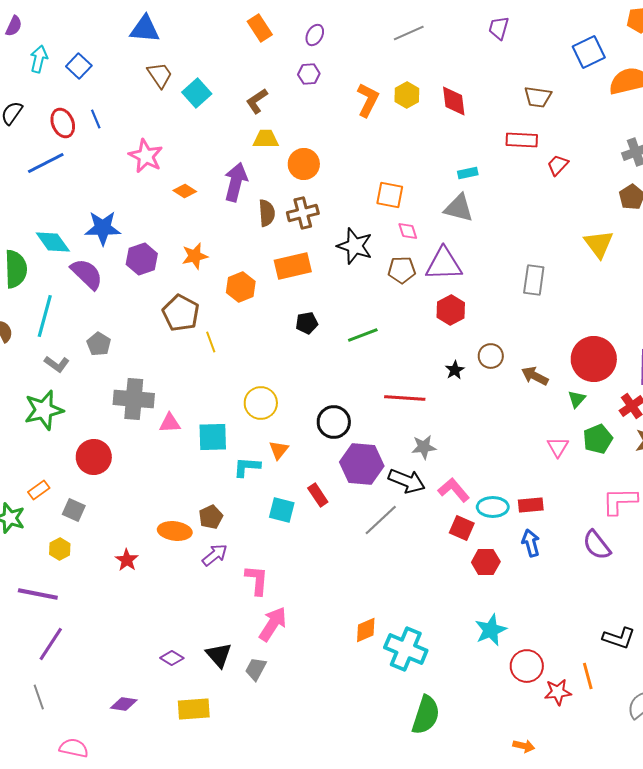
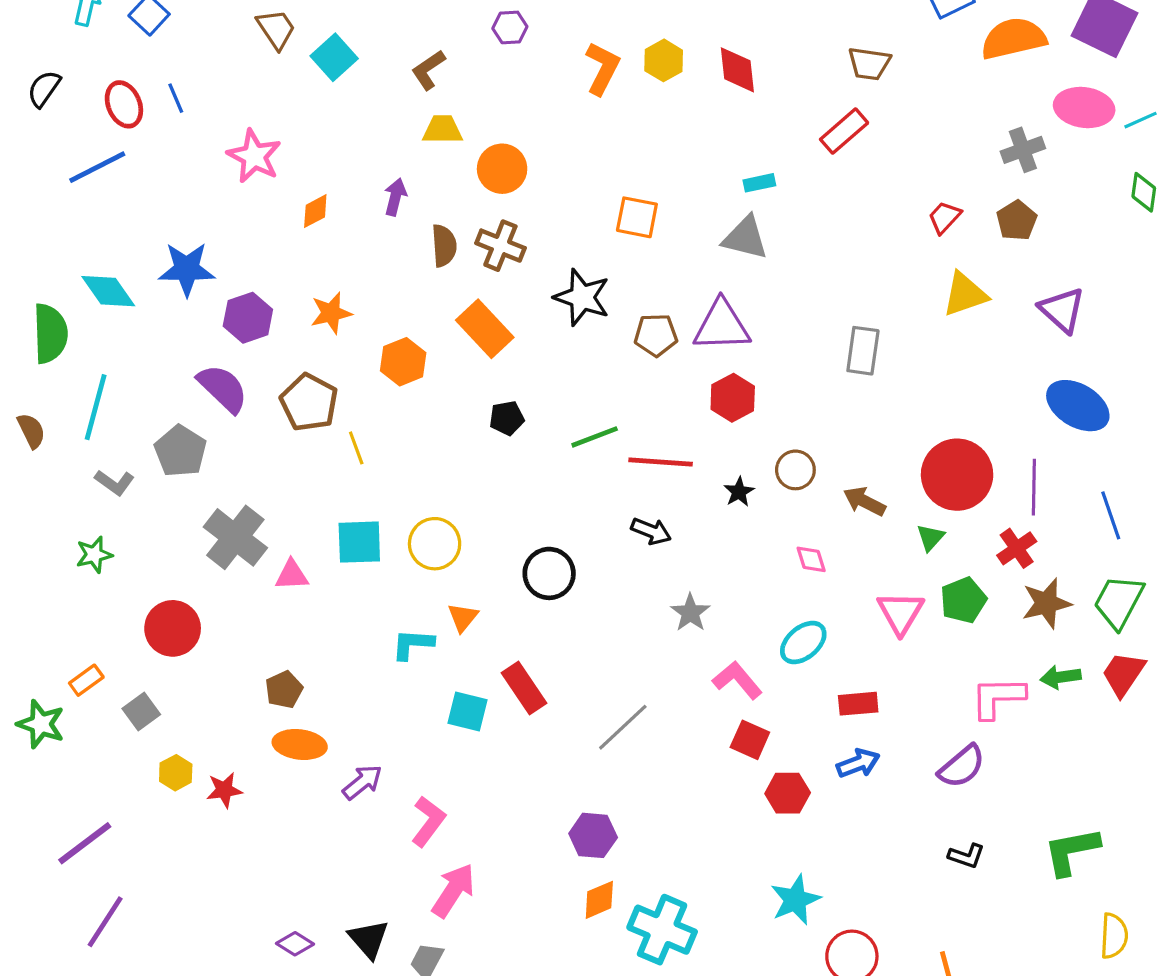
red rectangle: (522, 140) -> (844, 131), turned -44
red trapezoid: (558, 165) -> (944, 217), moved
purple arrow: (236, 182) -> (395, 197), size x0.6
orange diamond: (185, 191) -> (315, 211), turned -60
brown cross: (303, 213) -> (500, 246), turned 36
pink diamond: (408, 231) -> (811, 559), moved
yellow triangle: (599, 244) -> (965, 294), turned 48
orange rectangle: (293, 266) -> (485, 329), turned 60
purple semicircle: (87, 274) -> (223, 388), moved
gray pentagon: (99, 344) -> (180, 451), size x1.4
red line: (405, 398) -> (661, 462), moved
gray cross: (134, 399) -> (235, 537), turned 33
green star: (44, 410) -> (94, 555), size x0.6
cyan square: (213, 437) -> (359, 542), moved
gray star: (424, 447) -> (690, 613), turned -30
pink triangle: (558, 447) -> (901, 613), size x1.4
purple hexagon: (362, 464) -> (593, 835), moved, size x0.7
black arrow: (407, 481) -> (651, 531), moved, size x0.7
red rectangle: (318, 495) -> (524, 688), size x1.4
cyan ellipse: (493, 507) -> (803, 643), moved, turned -40
gray square: (74, 510) -> (141, 712), turned 30
brown pentagon: (211, 517) -> (284, 690), moved
blue arrow: (531, 543) -> (858, 763), turned 84
purple semicircle: (597, 545) -> (962, 766), turned -92
yellow hexagon: (60, 549) -> (176, 773), moved
red star: (127, 560) -> (224, 790), turned 30
pink L-shape: (257, 580) -> (428, 821), turned 32
purple line: (38, 594) -> (85, 843), turned -48
black L-shape: (619, 638) -> (966, 856), moved, size x0.7

